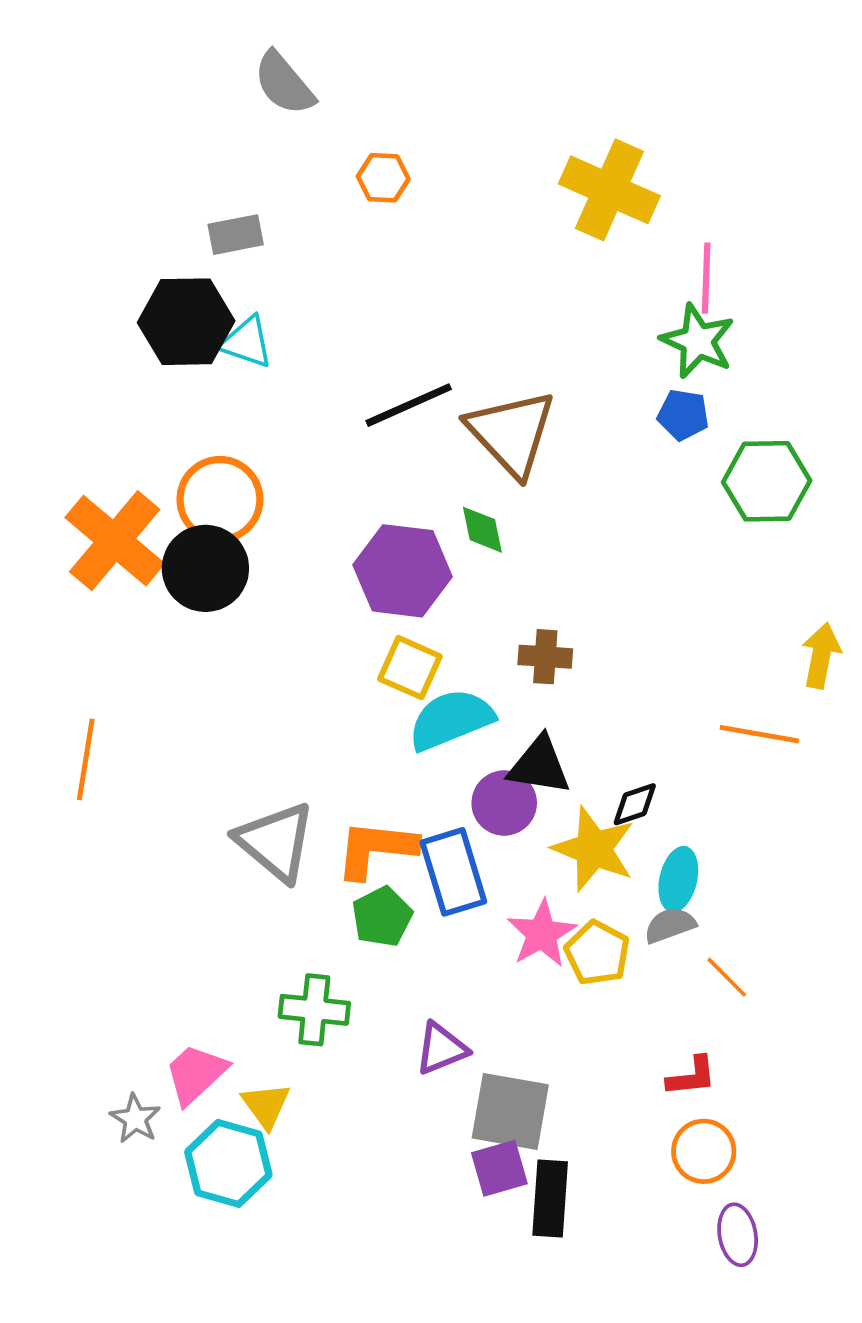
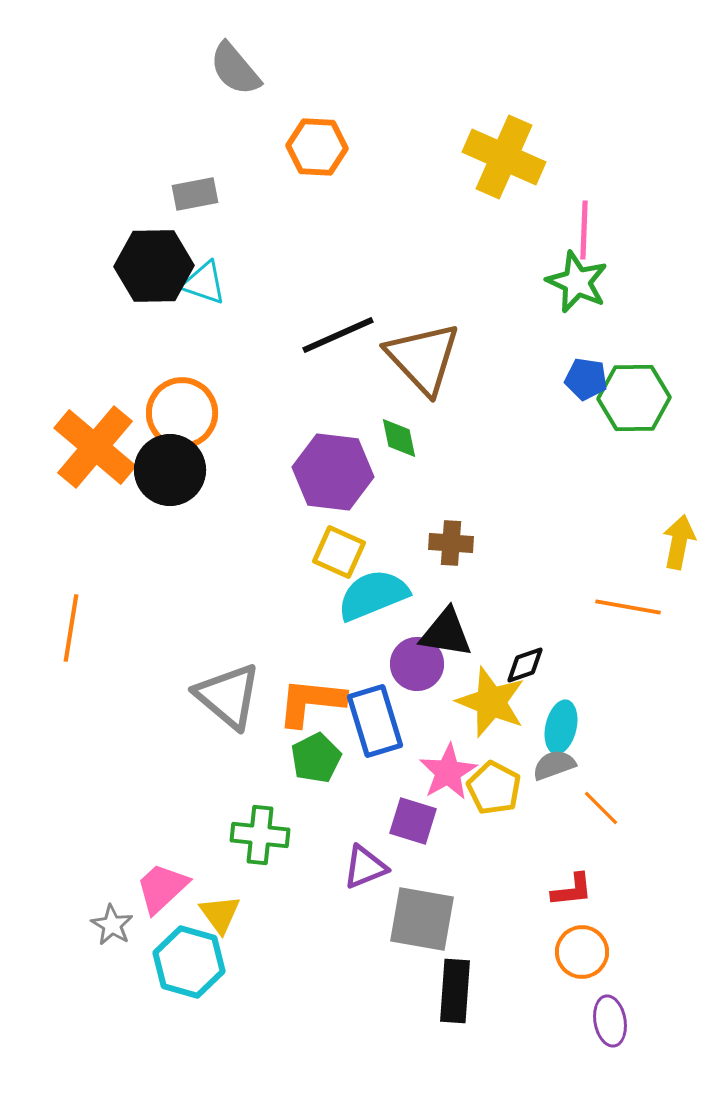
orange hexagon: (383, 178) -> (317, 147), size x1.4
blue pentagon: (683, 415) -> (586, 379), moved
purple square: (499, 1168) -> (413, 821), moved, turned 33

